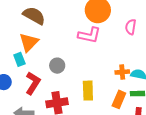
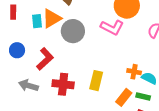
cyan rectangle: (19, 59) -> (37, 21), moved
gray circle: (57, 66) -> (73, 31), moved, size x1.5

